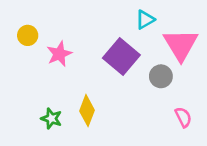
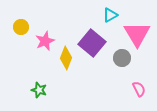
yellow diamond: (87, 111) -> (66, 58), moved

